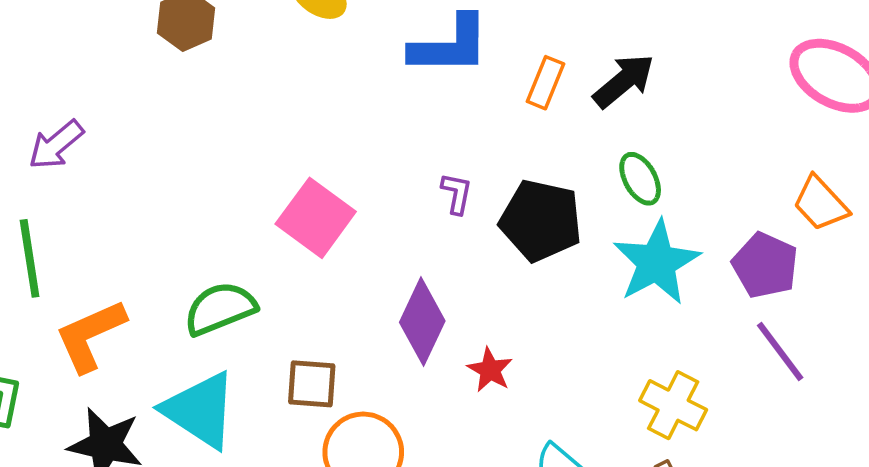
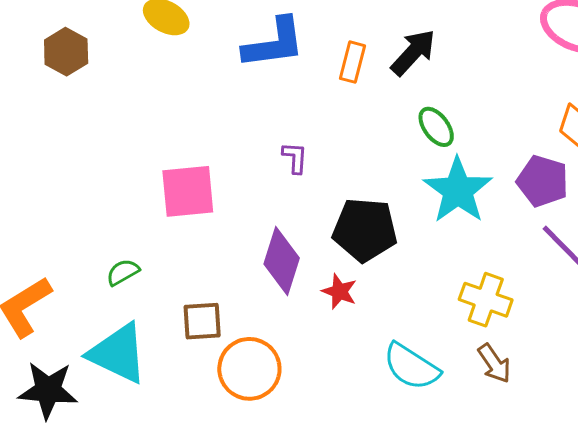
pink square: (316, 218) -> (188, 191), turned -34
black pentagon: (541, 220) -> (365, 230), moved
green semicircle: (220, 309) -> (123, 272), size x0.6

